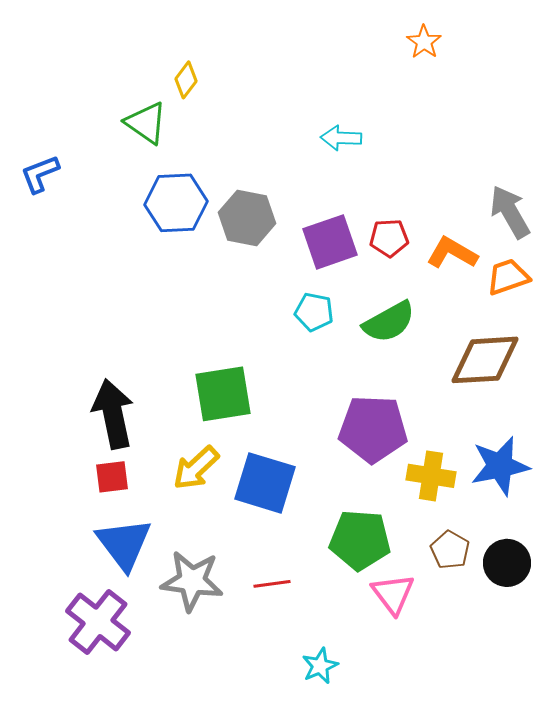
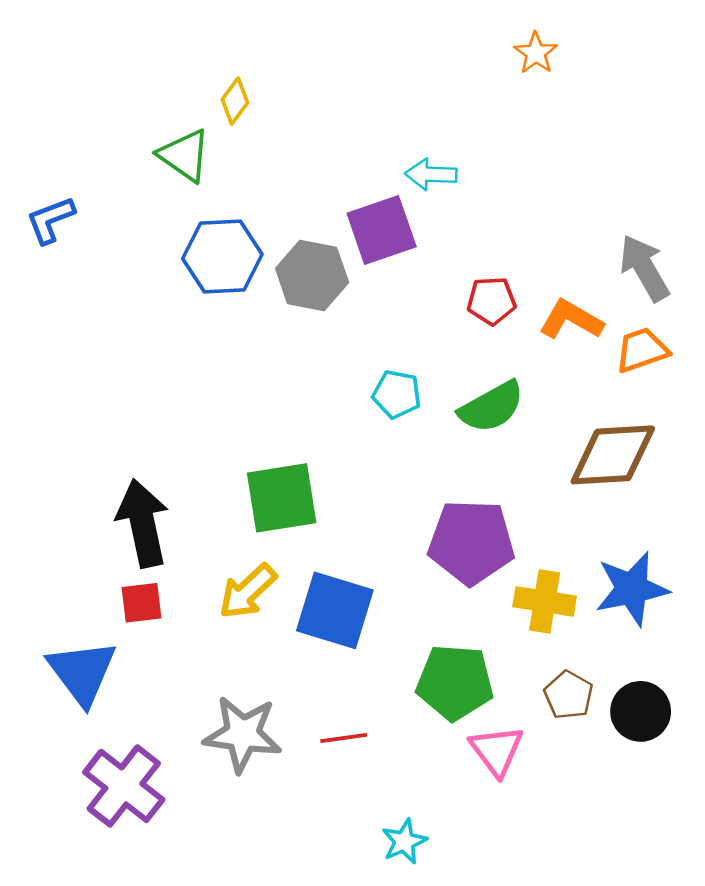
purple square: (330, 242) -> (382, 230), moved
blue triangle: (124, 544) -> (82, 672), moved

